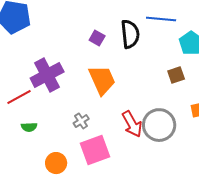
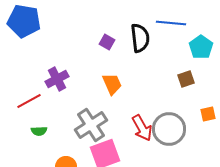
purple cross: (47, 75) -> (57, 79), size x0.7
orange trapezoid: (102, 80) -> (112, 84), size x0.7
gray cross: (81, 121) -> (91, 125), size x2.0

